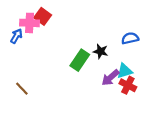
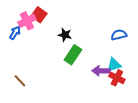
pink cross: (30, 23) -> (27, 21), turned -30
black star: (101, 51) -> (65, 35), moved
purple arrow: (110, 78) -> (101, 71), turned 42

